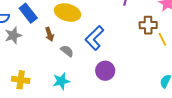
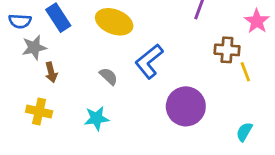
brown arrow: (49, 34) -> (51, 72), moved
purple circle: (105, 71) -> (186, 106), moved, size x1.4

